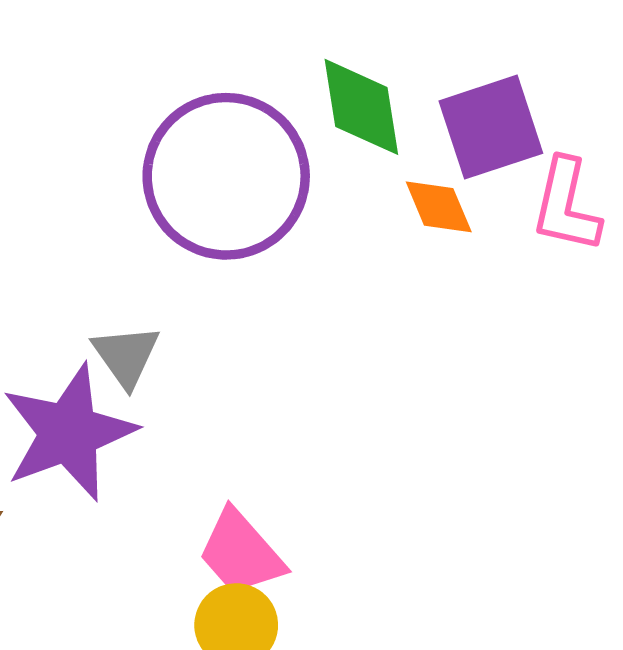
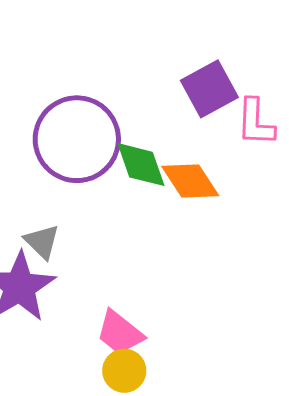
green diamond: (361, 107) -> (141, 165), moved
orange diamond: (439, 207) -> (190, 181), moved, size x1.5

